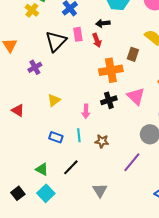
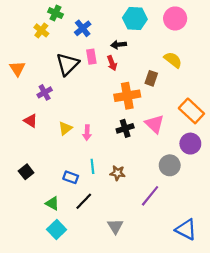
red triangle: (18, 110) -> (30, 121), moved
pink arrow: (86, 111) -> (87, 133), moved
blue rectangle: (56, 137) -> (71, 177), moved
black square: (18, 193) -> (26, 172), moved

